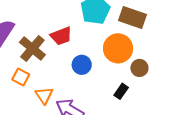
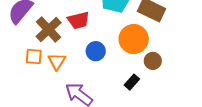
orange square: (21, 77) -> (34, 57), turned -30
orange triangle: (44, 95) -> (57, 61), moved

